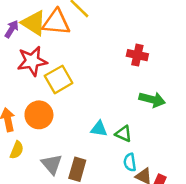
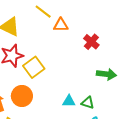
orange triangle: (56, 22) -> (61, 25), moved, size x0.7
red cross: (137, 55) -> (91, 42), turned 35

